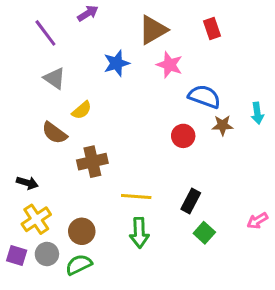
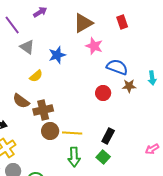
blue star: (117, 63) -> (57, 55), moved
gray triangle: (54, 78) -> (27, 47), moved
brown semicircle: (54, 133) -> (21, 101), moved
brown circle: (82, 231) -> (50, 131), moved
green square: (204, 233) -> (103, 157), moved

